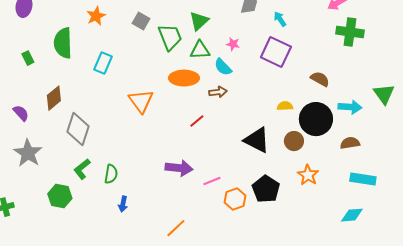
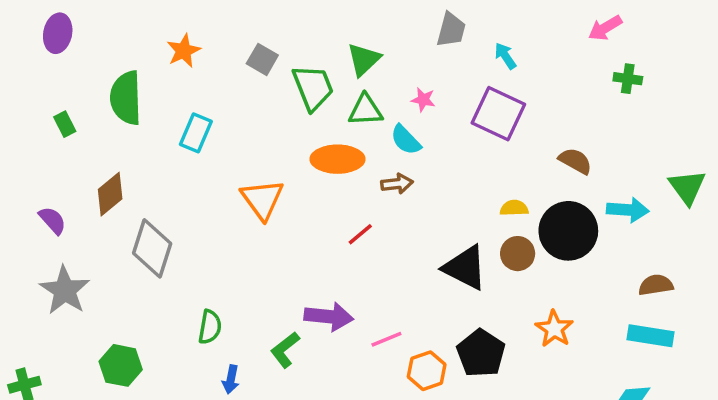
green cross: (350, 32) -> (628, 79), size x0.6
brown circle: (294, 141) -> (518, 254), moved
brown semicircle: (350, 143) -> (656, 285), moved
green L-shape: (82, 169) -> (285, 350), moved

